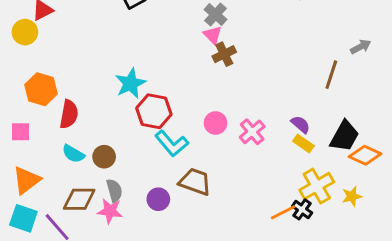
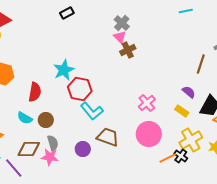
red semicircle: (69, 114) -> (35, 92), moved
pink circle: (216, 123) -> (149, 134), moved, size x1.6
purple semicircle: (301, 124) -> (189, 92), moved

